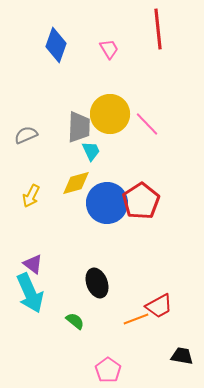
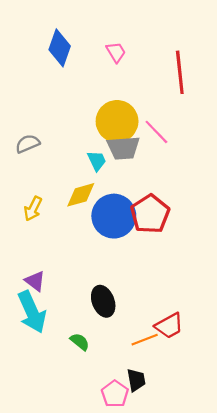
red line: (158, 29) -> (180, 72), moved
gray trapezoid: (79, 127) -> (123, 148), moved, turned 84
black trapezoid: (182, 356) -> (136, 380), moved, turned 70

